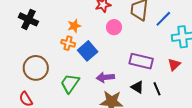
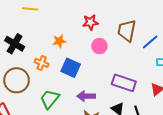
black cross: (28, 19) -> (15, 44), moved
orange cross: (68, 43) -> (42, 63), moved
blue square: (88, 51) -> (71, 68), turned -30

